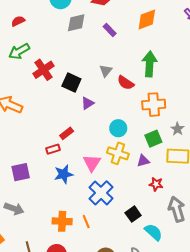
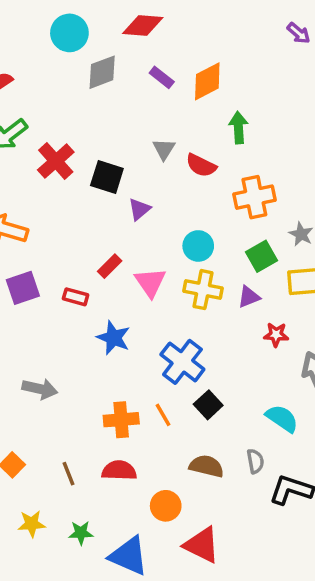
orange diamond: (147, 19) -> (207, 81), moved
green arrow: (150, 64) -> (238, 128), size x0.7
red rectangle: (53, 149) -> (76, 297), moved, turned 40
pink triangle: (92, 163) -> (150, 282), moved
purple square: (21, 172) -> (23, 288), moved
blue star: (64, 174) -> (113, 338), turned -30
gray arrow: (14, 209) -> (40, 389), moved
black square: (133, 214) -> (208, 405), moved

